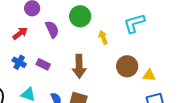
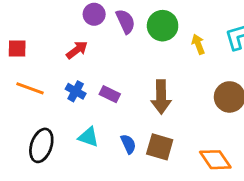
purple semicircle: (52, 29) -> (125, 21), moved
yellow arrow: (103, 37) -> (198, 44), moved

